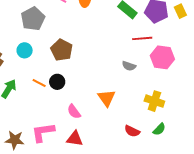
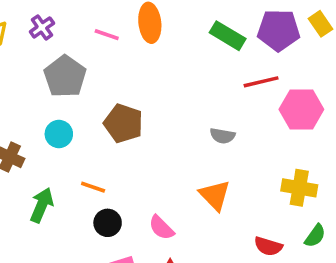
gray semicircle: (129, 66) -> (222, 136), moved
black circle: (57, 82) -> (108, 223), moved

